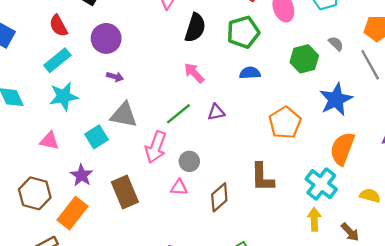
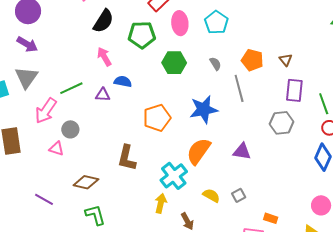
green hexagon: (304, 59) -> (174, 63), moved
pink arrow: (194, 73) -> (104, 57), moved
blue semicircle: (250, 73) -> (123, 82), moved
purple arrow: (115, 77) -> (27, 44), size x1.5
gray triangle: (124, 115) -> (26, 78), turned 40
brown diamond: (219, 197) -> (86, 182), moved, turned 40

